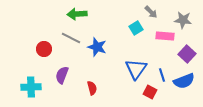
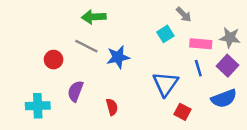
gray star: (183, 20) -> (230, 38), moved
blue star: (97, 47) -> (118, 57), turned -30
blue line: (162, 75) -> (198, 68), moved

